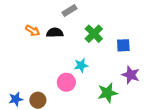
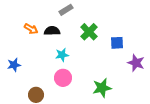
cyan star: (81, 65) -> (62, 55), moved
purple star: (131, 75) -> (136, 63), moved
blue star: (16, 99) -> (14, 65), moved

